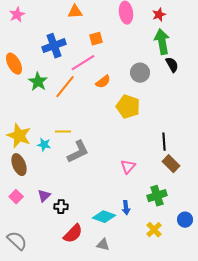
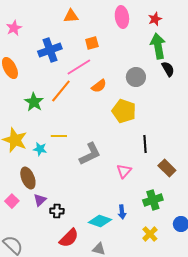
pink star: (17, 15) -> (14, 28), moved
green star: (38, 82) -> (34, 102), moved
black line: (164, 142) -> (145, 144), moved
gray L-shape: (78, 152) -> (90, 154), moved
brown ellipse: (19, 165) -> (28, 178), moved

